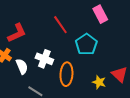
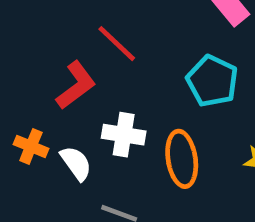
red line: (60, 25) -> (117, 44), moved
red L-shape: (17, 33) -> (76, 85), moved

